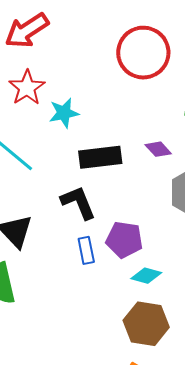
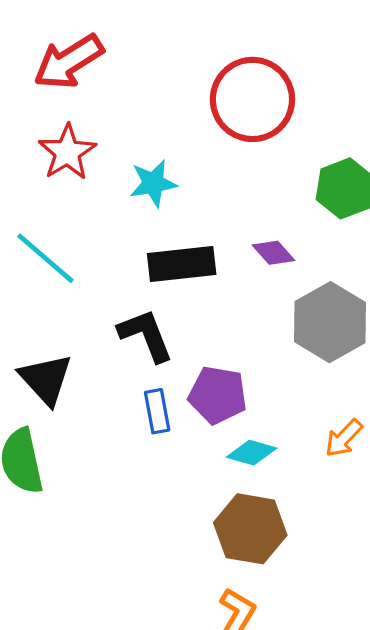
cyan star: (64, 113) -> (153, 183), moved

